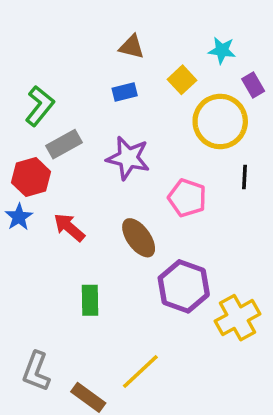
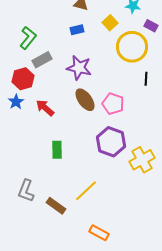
purple rectangle: (253, 85) -> (151, 26), turned -32
pink pentagon: (187, 198) -> (113, 104), moved
brown ellipse: (139, 238) -> (85, 100), moved

